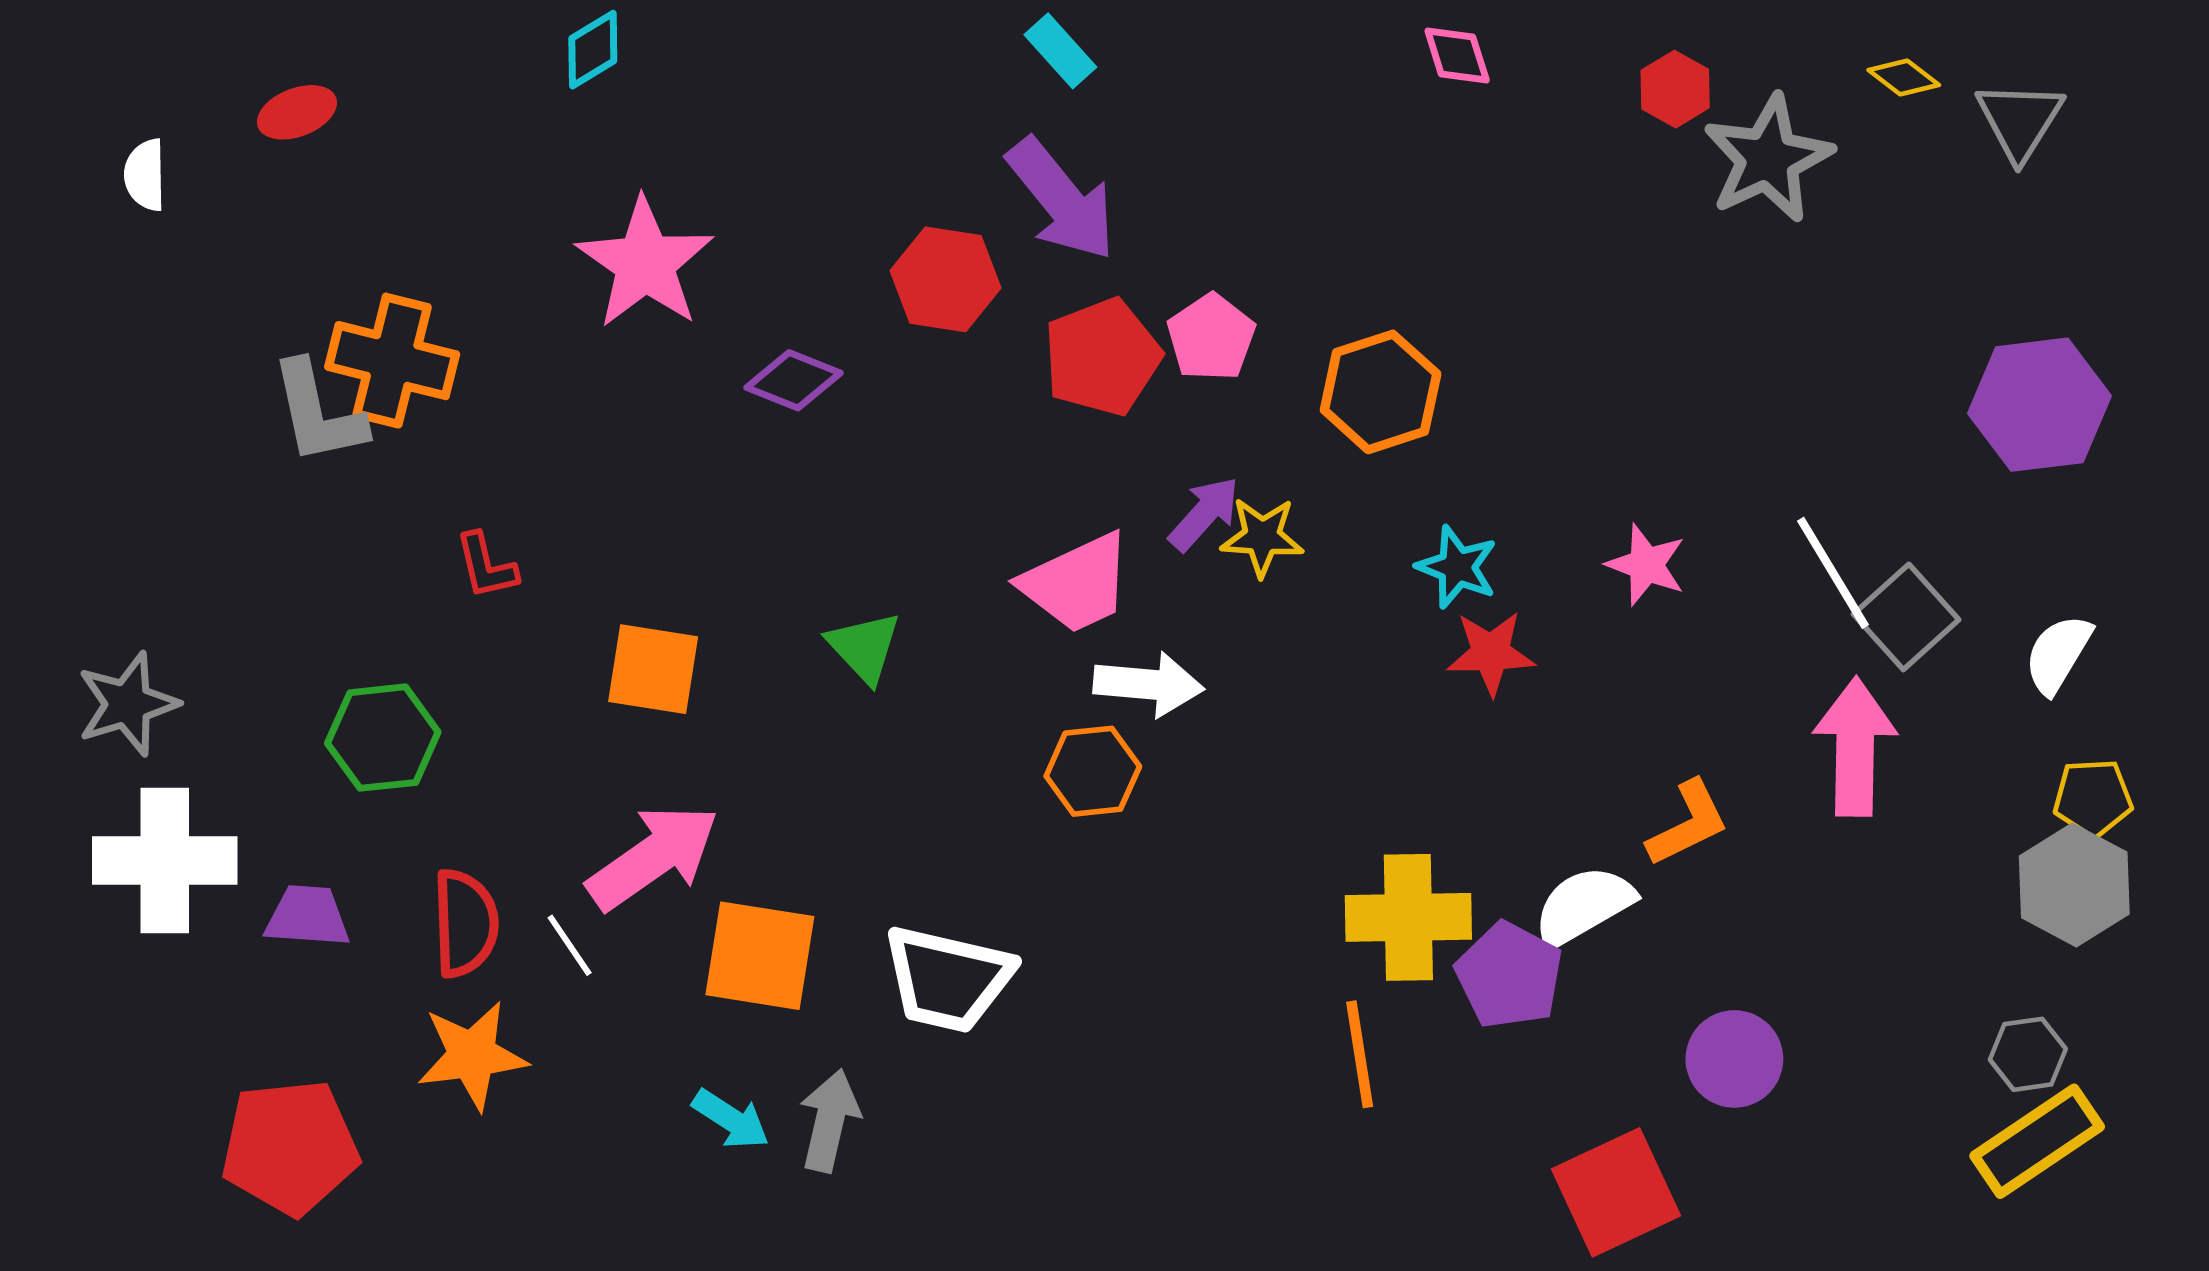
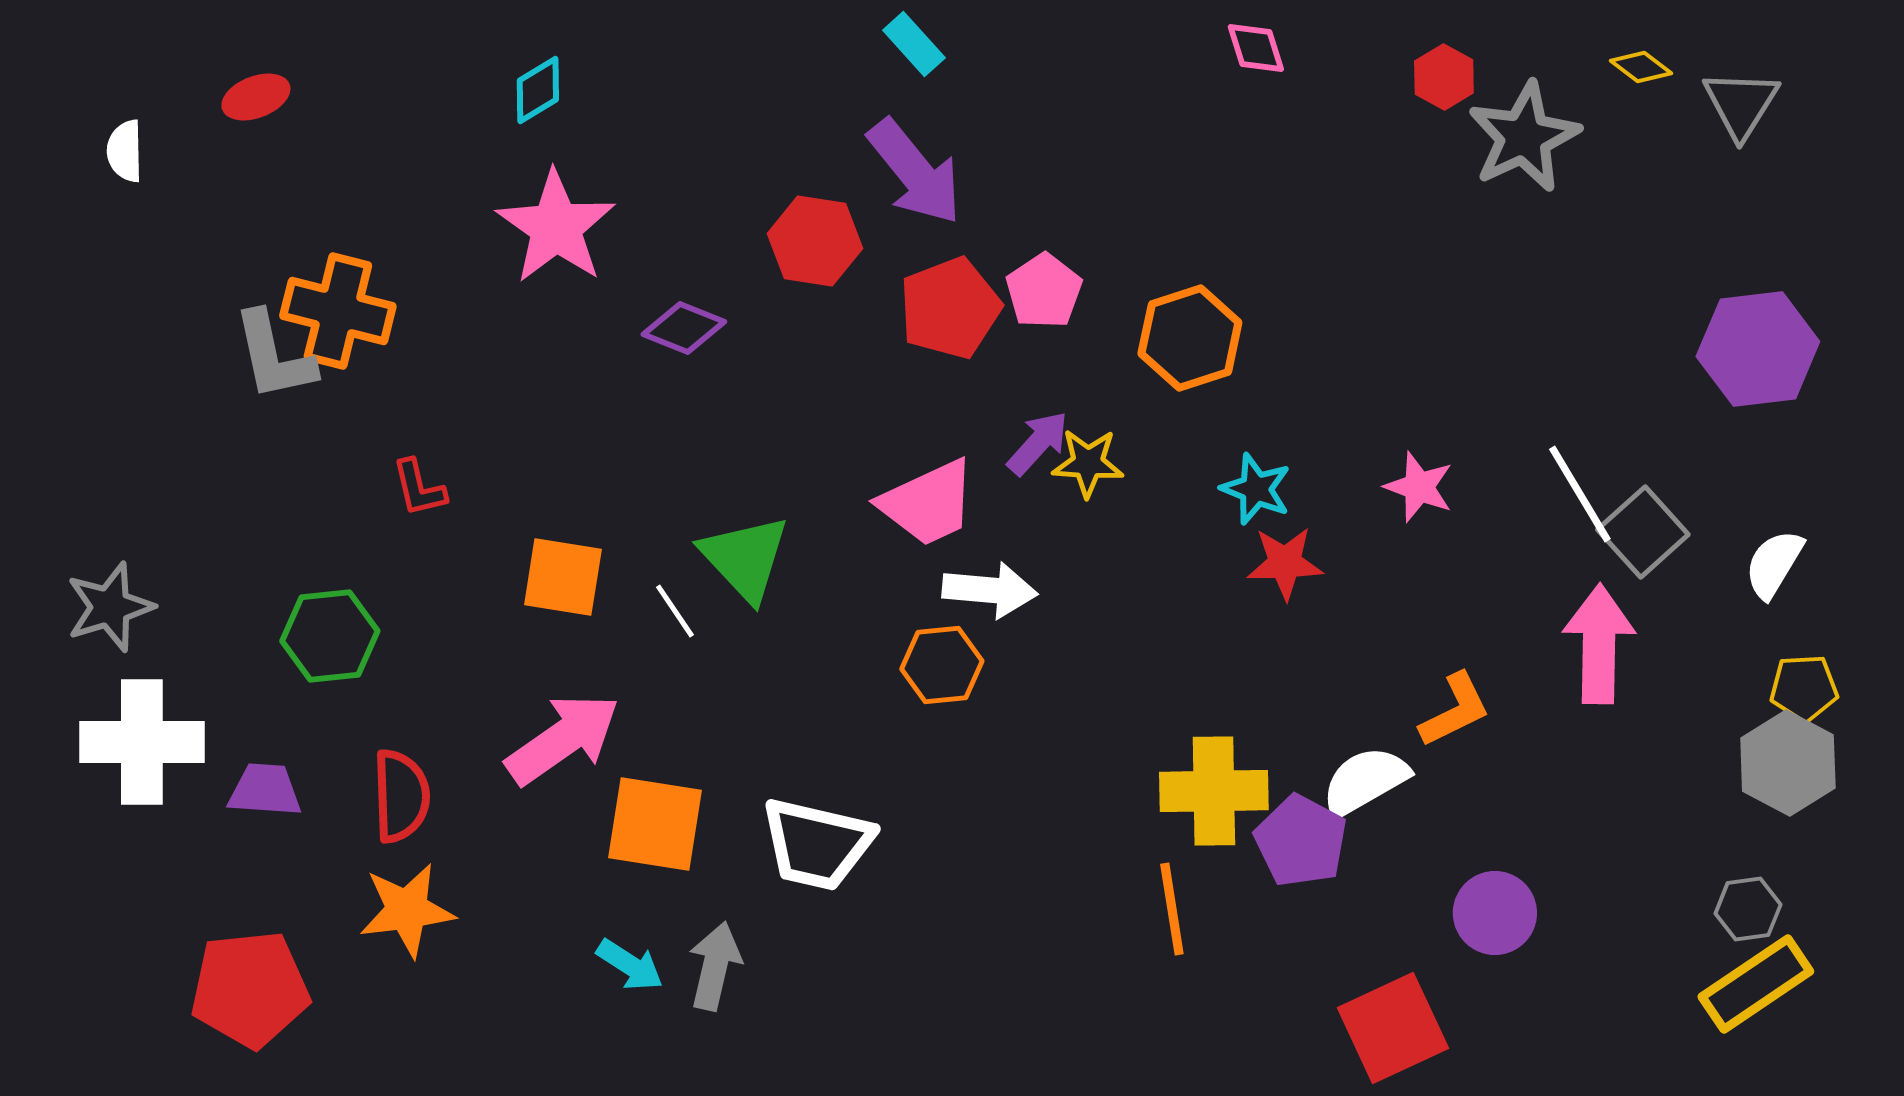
cyan diamond: (593, 50) -> (538, 90), moved
green triangle: (864, 647) -> (745, 558), size x1.4
white line: (570, 945) -> (675, 611), moved

